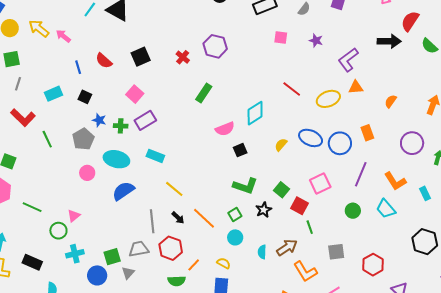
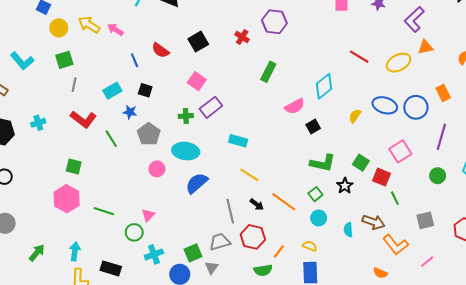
blue star: (99, 120) -> (130, 112), moved
cyan rectangle: (155, 156) -> (238, 141), moved
brown arrow: (287, 248) -> (374, 222), turned 60

